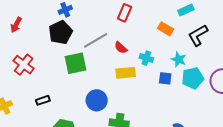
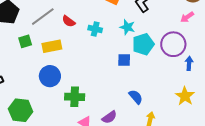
green square: (76, 63) -> (25, 41), size x0.6
yellow rectangle: (126, 73) -> (52, 46), moved
blue square: (165, 78) -> (124, 60), moved

